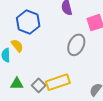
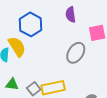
yellow semicircle: (17, 46) -> (17, 47), size x1.5

